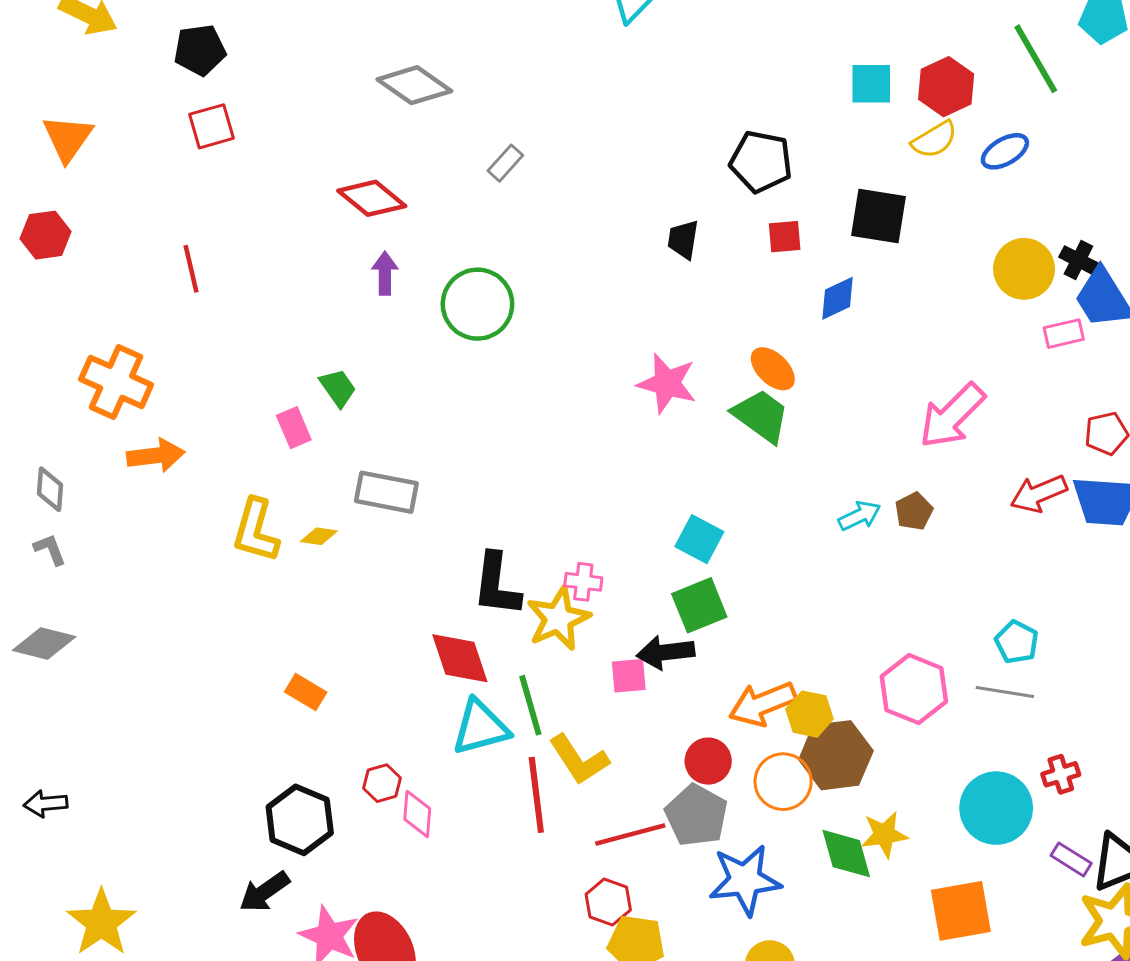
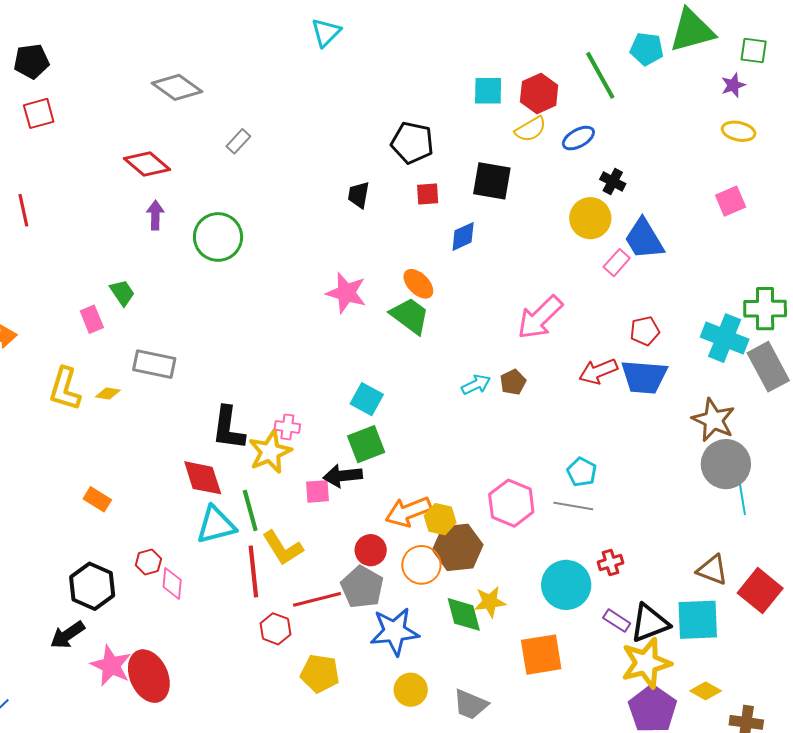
black cross: (1078, 260) -> (613, 182), moved
pink rectangle: (1064, 334) -> (617, 263), turned -36
red hexagon: (608, 902) -> (276, 629), moved

